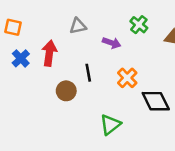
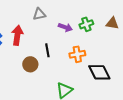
green cross: (139, 25) -> (86, 24), moved, turned 32
orange cross: (127, 78) -> (77, 54), turned 35

